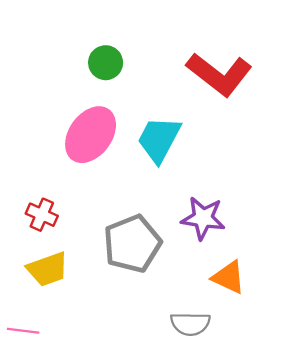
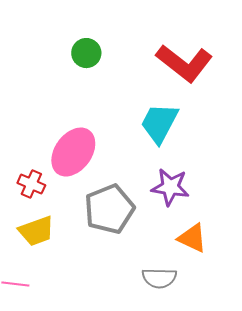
pink ellipse: (91, 135) -> (73, 152), moved
cyan trapezoid: (159, 139) -> (159, 123), moved

